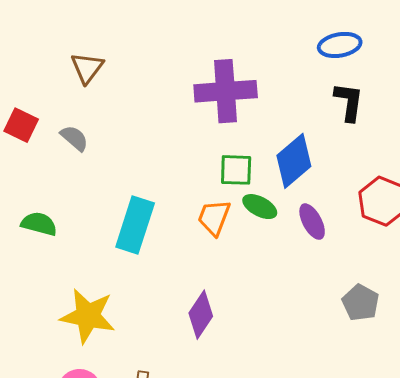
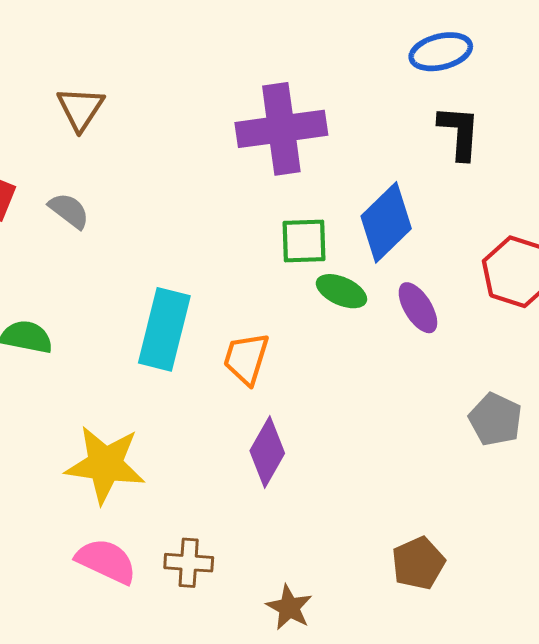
orange trapezoid: (214, 217) -> (246, 359), moved

